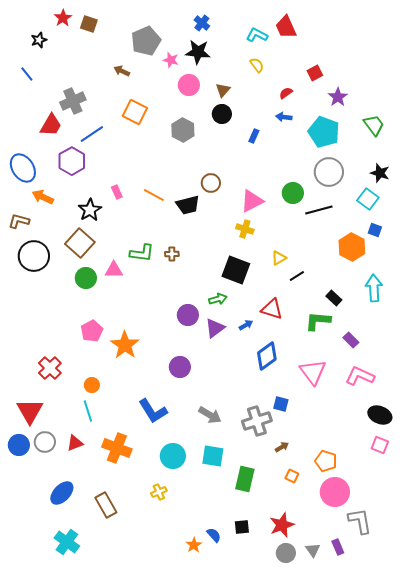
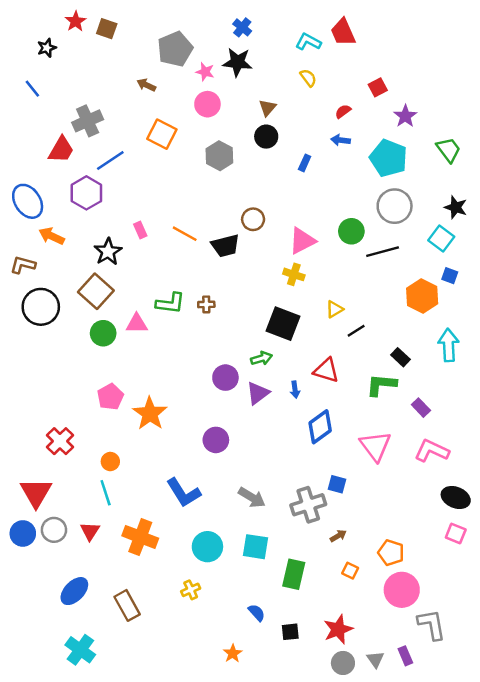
pink circle: (189, 85) -> (207, 104), moved
blue arrow: (246, 325) -> (295, 390), turned 112
red triangle: (75, 443) -> (90, 531), turned -36
blue semicircle: (214, 535) -> (257, 613), moved

